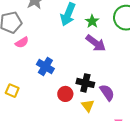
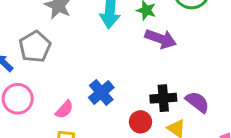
pink semicircle: (22, 42) -> (64, 110), moved
blue cross: (45, 66) -> (101, 93), turned 36

